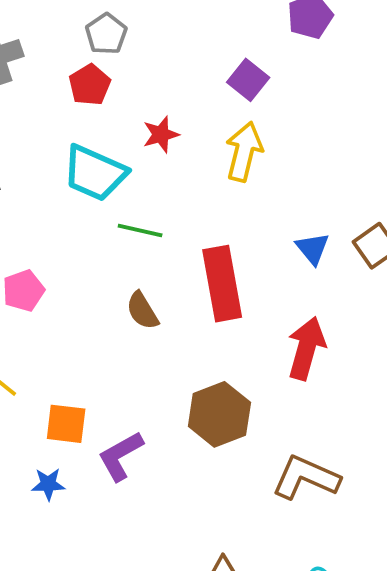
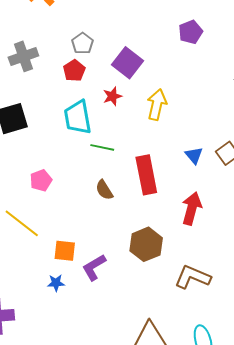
purple square: (248, 80) -> (127, 63), moved, size x1.4
cyan trapezoid: (95, 173) -> (78, 117), turned 57

